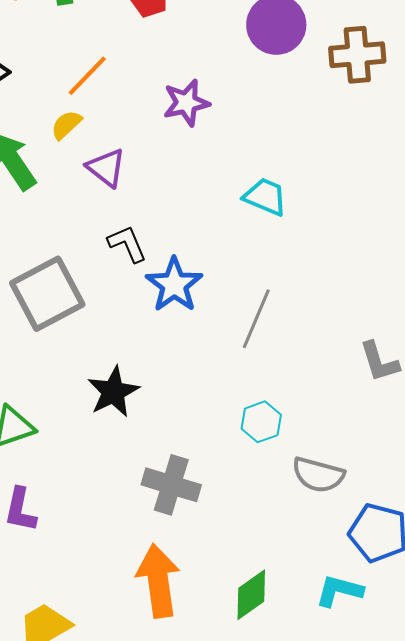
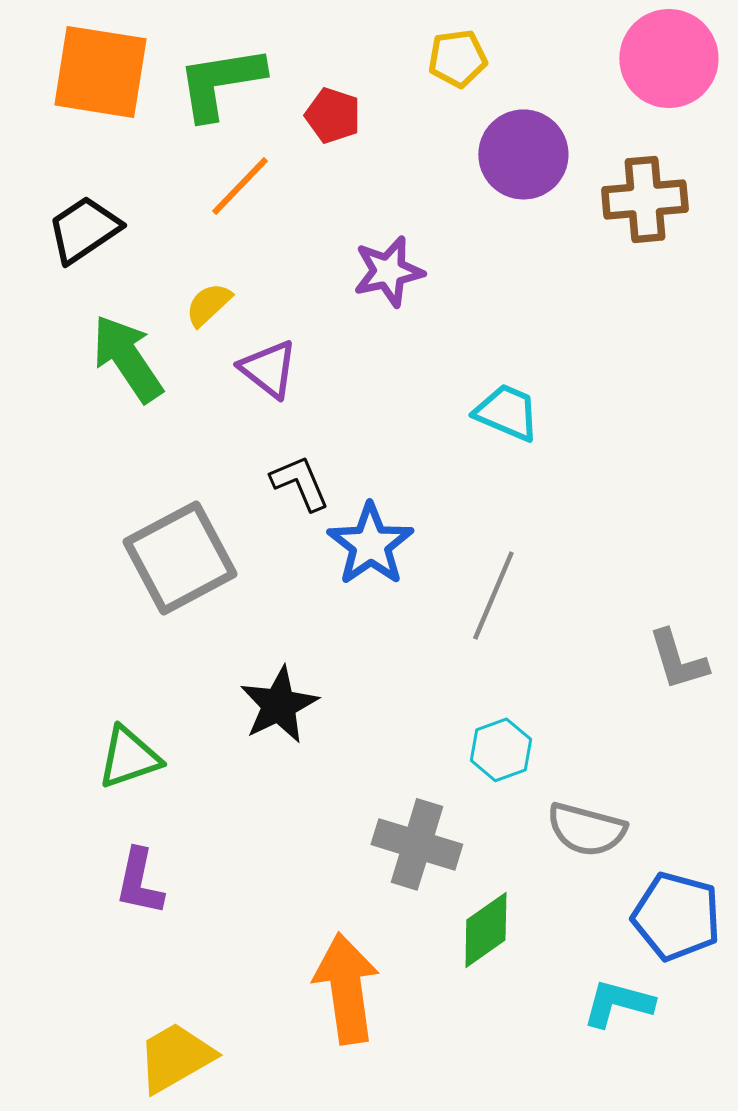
orange line: (87, 76) -> (240, 186), moved
gray cross: (171, 485) -> (417, 844), moved
green diamond: (251, 595) -> (486, 930), moved

